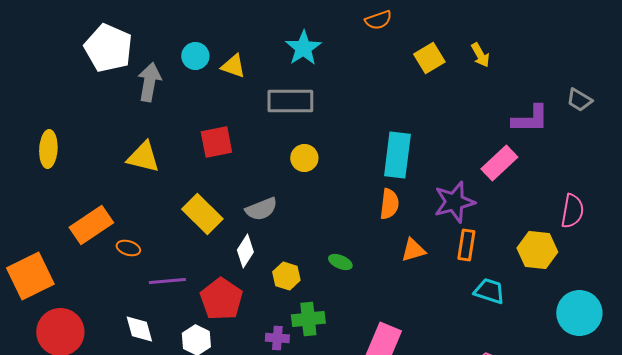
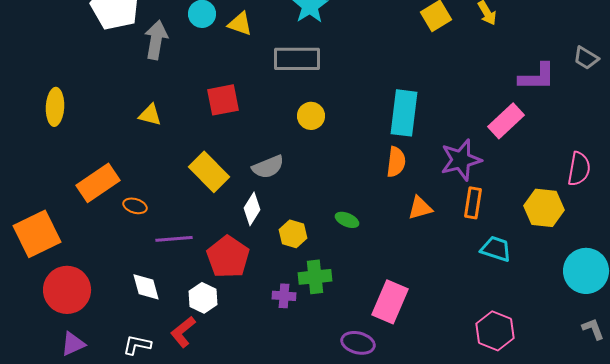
yellow triangle: (143, 157) -> (150, 115), size x0.7

